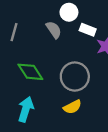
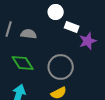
gray semicircle: (54, 30) -> (29, 34), moved, turned -49

